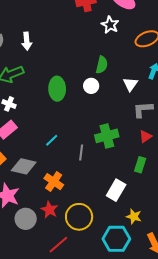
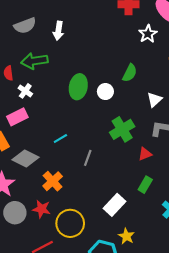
white circle: (91, 86) -> (105, 92), moved
green cross: (107, 136) -> (122, 129), moved, turned -30
red triangle: (145, 136) -> (145, 154), moved
red star: (49, 210) -> (41, 209), turned -30

